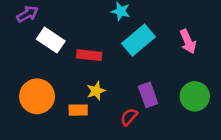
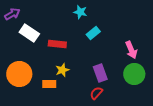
cyan rectangle: (139, 40) -> (93, 33), size x0.6
pink arrow: (188, 41) -> (131, 50), moved
red semicircle: (129, 117) -> (96, 93), moved

